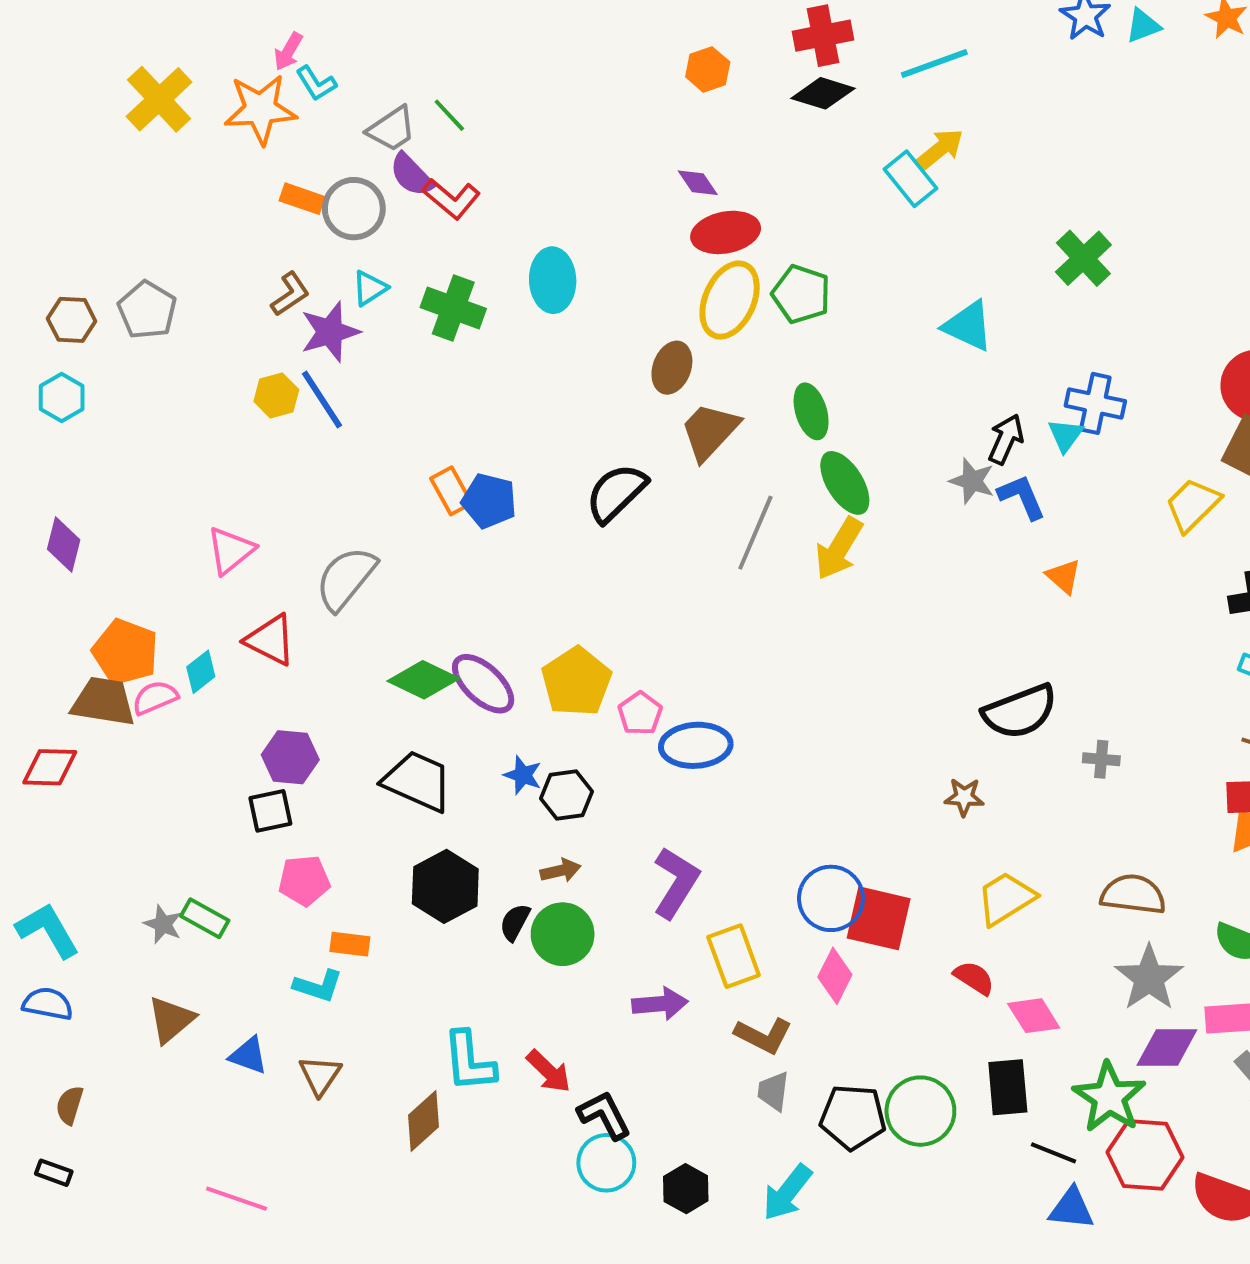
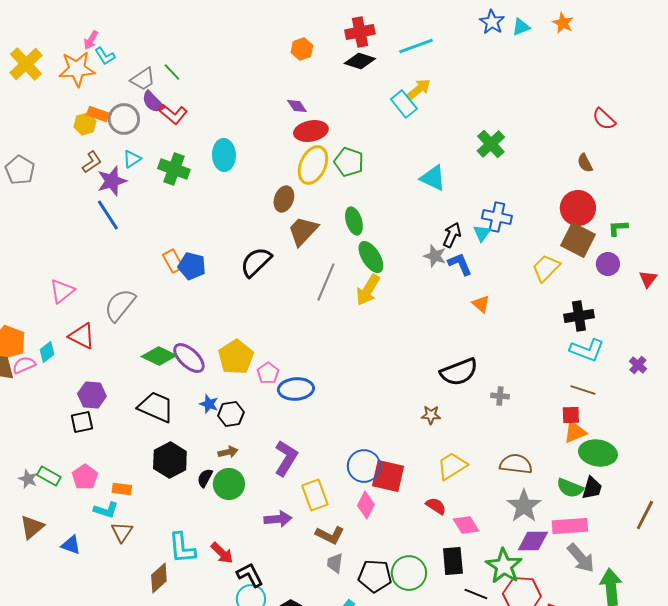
yellow hexagon: (276, 395) -> (85, 124), moved
pink pentagon: (304, 881) -> (85, 477), moved, turned -30
brown triangle: (320, 1075) -> (122, 532), moved

